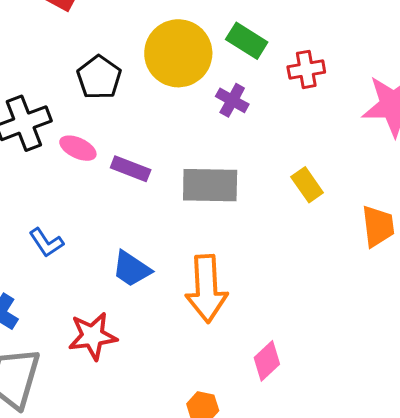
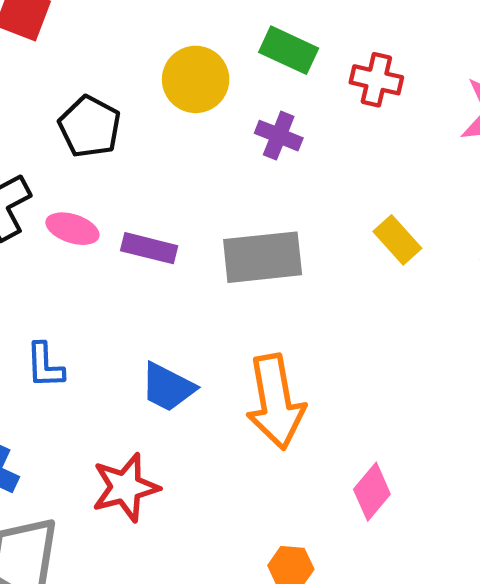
yellow circle: (178, 53) -> (196, 79), size x0.7
red cross: (306, 69) -> (376, 80), turned 30
blue L-shape: (46, 243) -> (45, 365), turned 39

